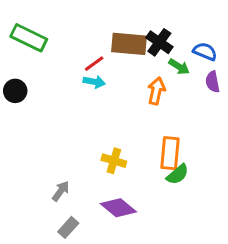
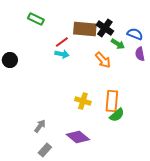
green rectangle: (29, 38) -> (36, 19), moved, size x0.7
orange arrow: (156, 91) -> (103, 60), turned 126
yellow cross: (114, 161) -> (83, 101), moved

